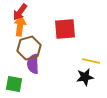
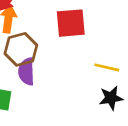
black star: (85, 77) -> (111, 98), moved

